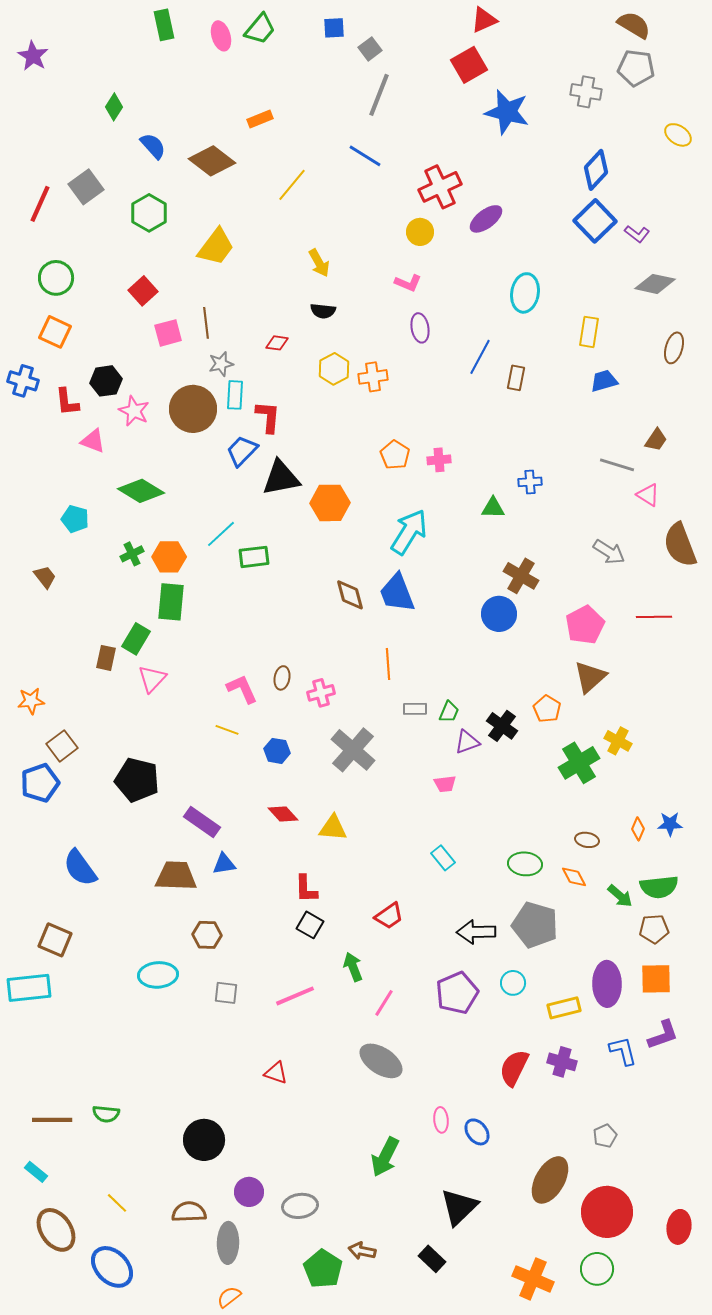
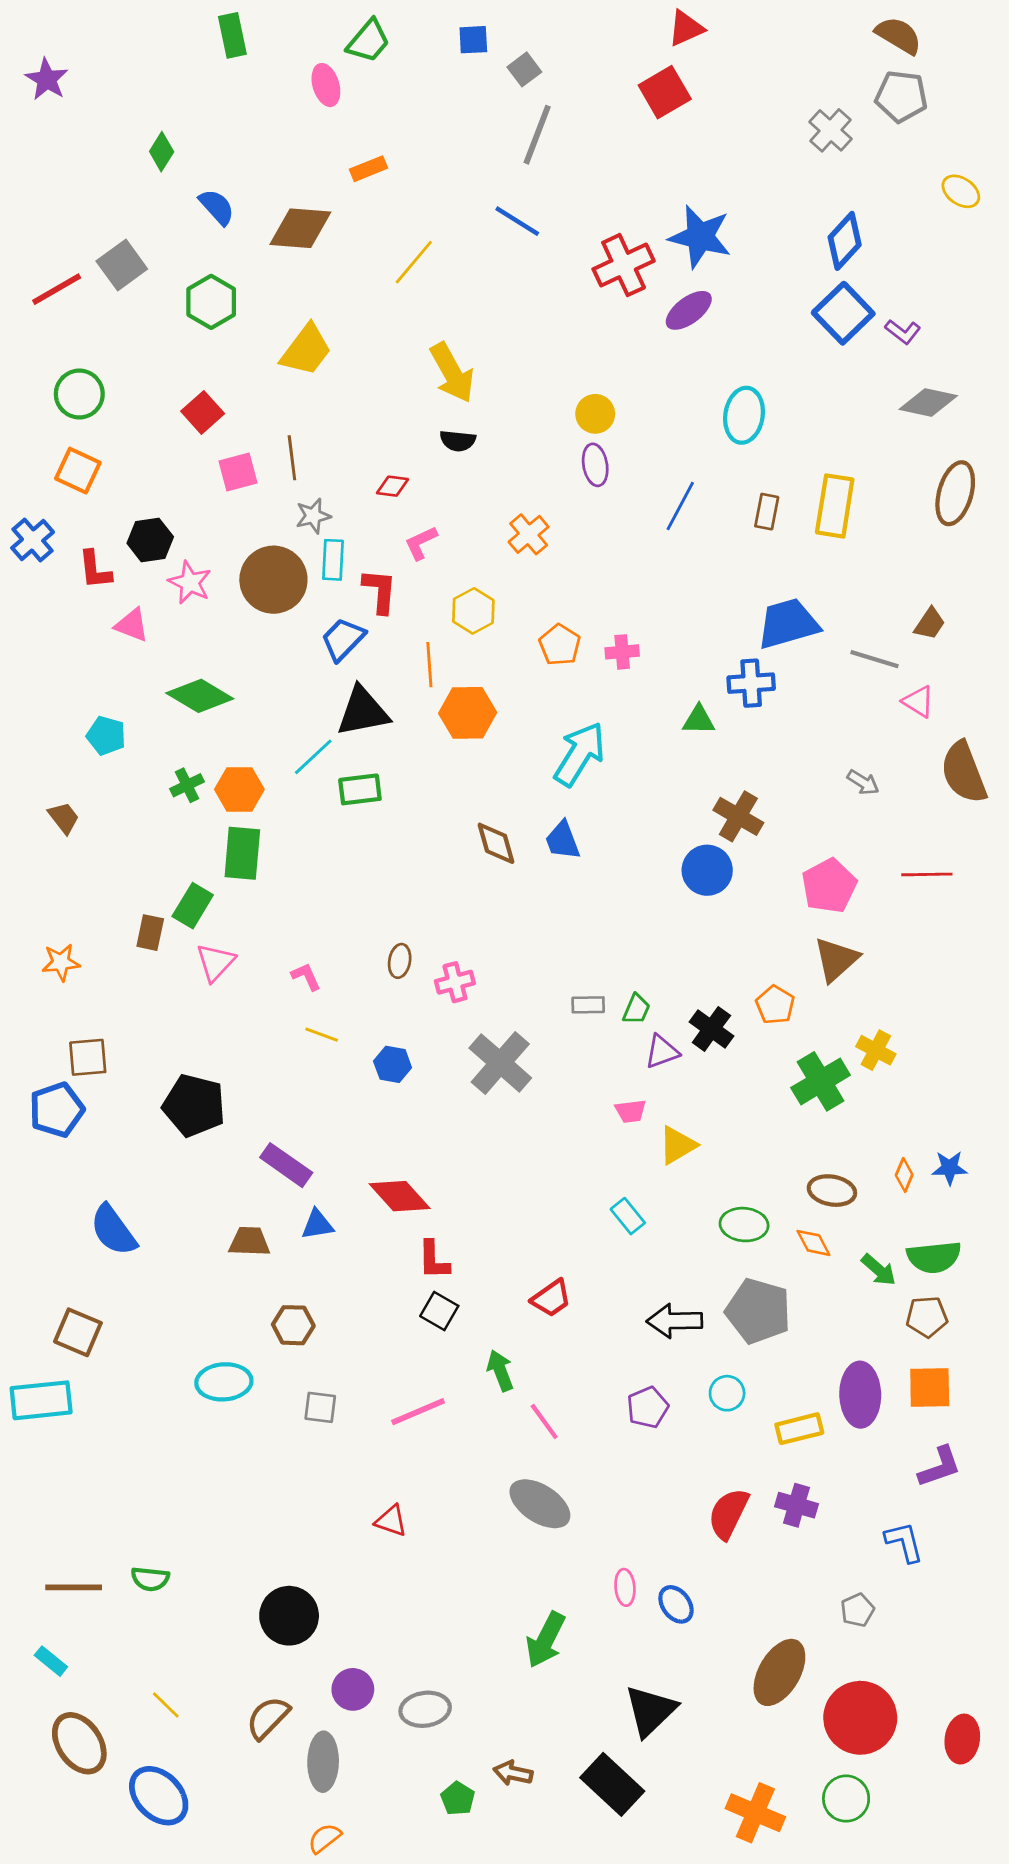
pink ellipse: (221, 36) -> (326, 85), moved
gray cross: (586, 92) -> (830, 130), turned 32
blue star: (507, 112) -> (700, 237), moved
brown diamond: (212, 161) -> (300, 228), turned -33
red line: (40, 204) -> (57, 289), turned 36
yellow circle: (420, 232) -> (595, 414), moved
yellow arrow: (319, 263) -> (452, 373), size x1.5
pink L-shape: (408, 283) -> (421, 543), moved, turned 132
yellow rectangle: (589, 332) -> (835, 506), moved, size x1.4
brown ellipse: (674, 348) -> (955, 493), size x1.4
yellow hexagon: (334, 369) -> (473, 611), moved
orange cross: (373, 377) -> (529, 534), turned -32
brown rectangle: (516, 378) -> (767, 512), moved
blue cross: (23, 381) -> (33, 540), turned 32
blue trapezoid: (604, 381) -> (788, 624), moved, size x1.6
black triangle: (281, 478) -> (363, 711), moved
blue cross: (530, 482) -> (751, 683), size x1.4
gray arrow: (609, 552) -> (863, 782), size x0.7
blue trapezoid: (397, 593) -> (563, 840), size x0.7
orange line: (388, 664) -> (429, 665), moved
pink L-shape: (242, 689) -> (306, 977), moved, size x0.7
orange star: (31, 701) -> (61, 962), moved
brown square: (62, 746) -> (88, 1057), turned 32
red diamond: (283, 814) -> (400, 1196), moved, size x1.4
yellow triangle: (333, 828) -> (677, 1145), moved, turned -36
brown ellipse: (587, 840) -> (832, 1191), size x1.4
brown trapezoid: (176, 876) -> (249, 1242), size x0.7
purple pentagon: (457, 993) -> (648, 1407), size x0.7
pink line: (384, 1003) -> (544, 1422), turned -68
blue L-shape: (623, 1051) -> (904, 1542), moved
brown semicircle: (189, 1212) -> (268, 1718), turned -44
black rectangle: (432, 1259) -> (612, 1784), size x1.6
green pentagon: (323, 1269) -> (458, 1799), size x0.6

